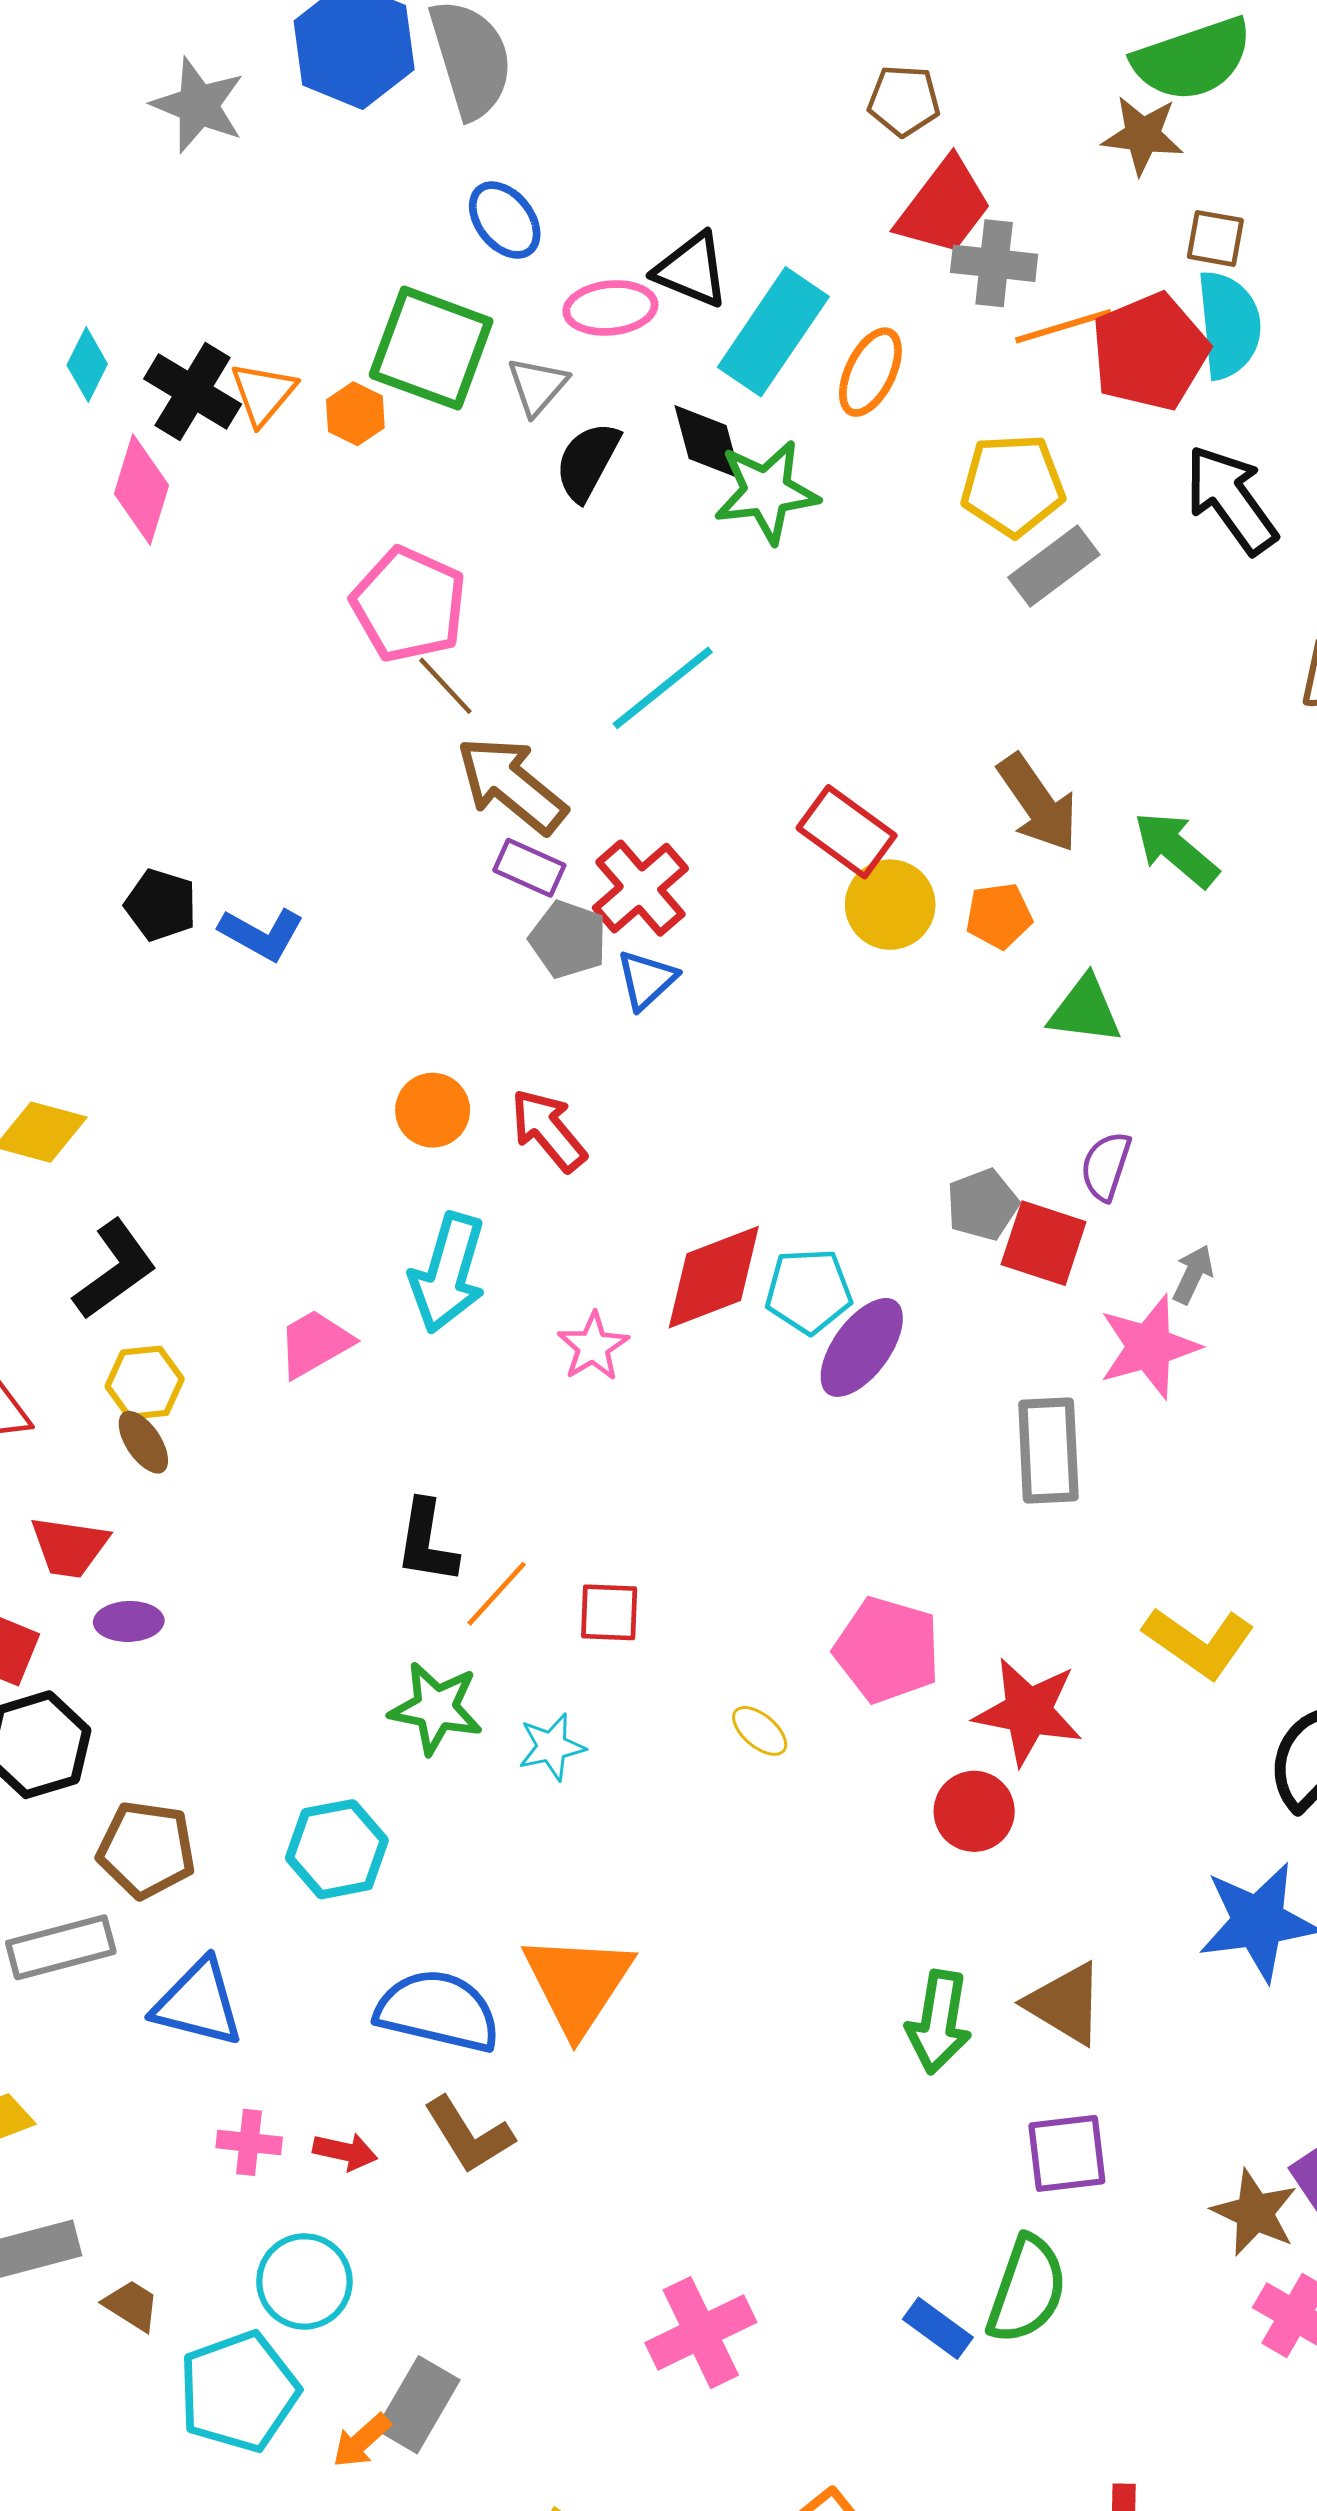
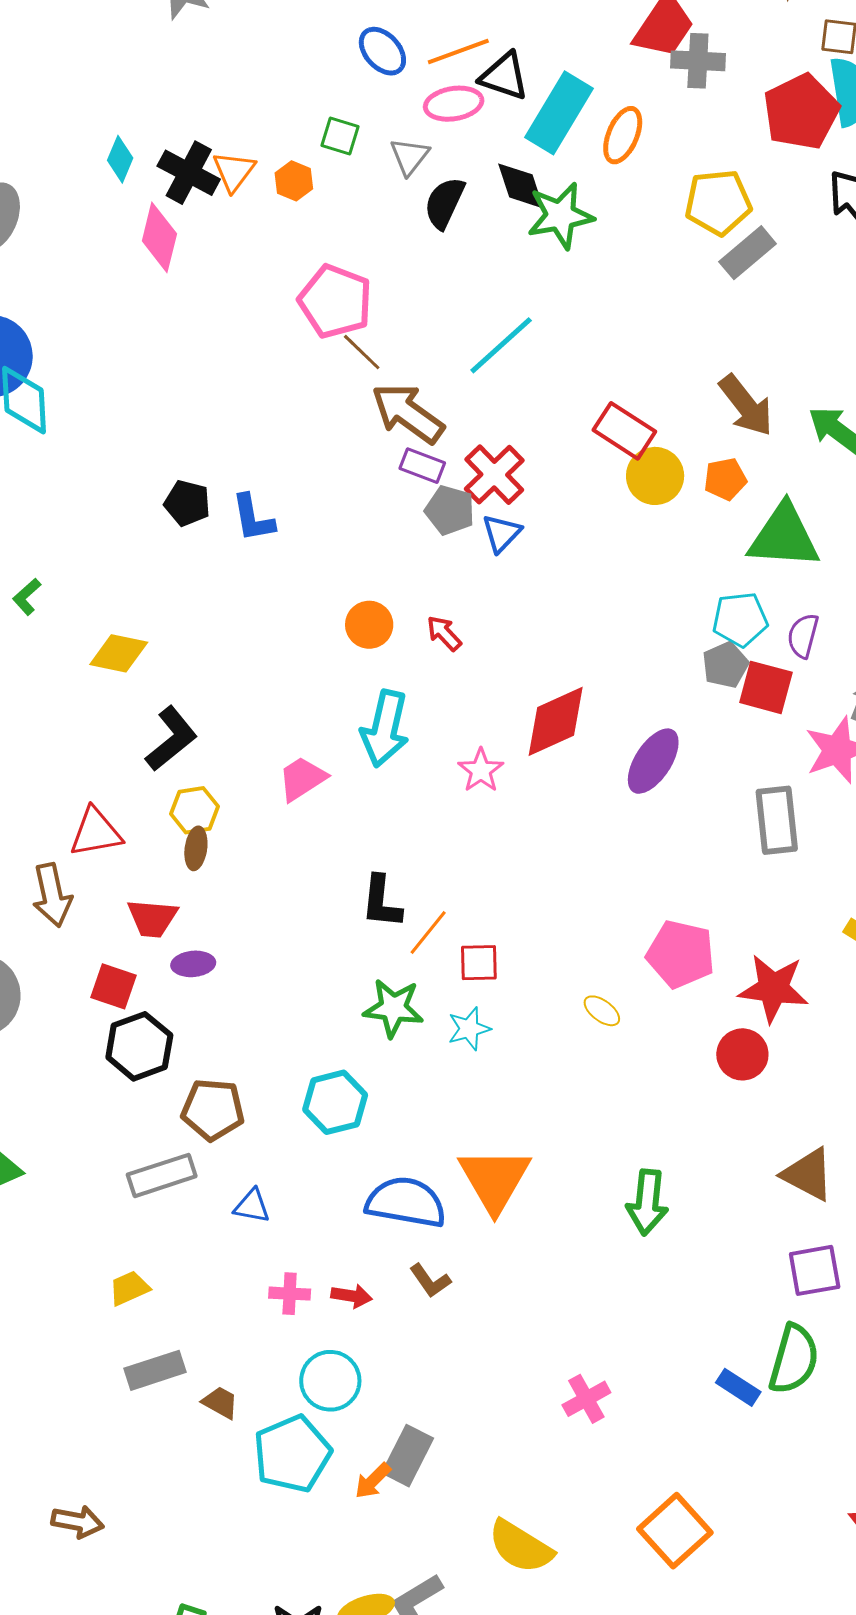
orange line: (1063, 326) -> (458, 51), moved
green square: (431, 348) -> (340, 136), size x0.5
blue L-shape: (262, 934) -> (253, 518), turned 54
green triangle: (1085, 1010) -> (784, 536), size x1.5
red arrow: (548, 1130) -> (444, 633), size x0.7
cyan pentagon: (809, 1291) -> (740, 619), moved
brown ellipse: (143, 1442) -> (196, 848), turned 45
red square: (609, 1612) -> (479, 963), moved
blue triangle: (198, 2003) -> (252, 1206), size x0.6
green arrow: (939, 2022) -> (647, 1202), moved
brown L-shape: (469, 2135) -> (430, 1281), size x0.7
pink cross: (701, 2333) -> (586, 1399), size x0.7

